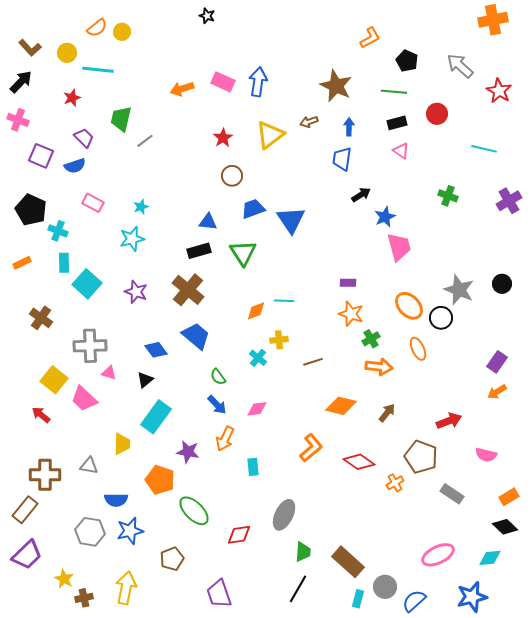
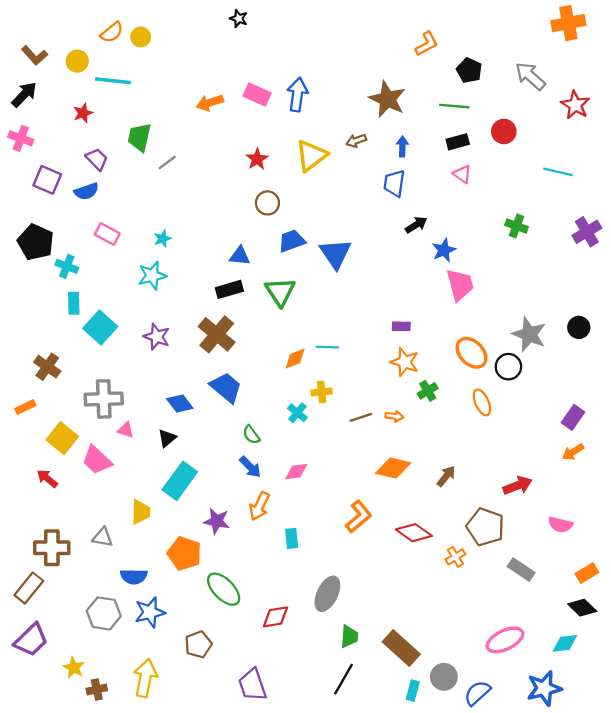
orange rectangle: (22, 263) -> (25, 407), moved
orange arrow: (379, 367) -> (394, 416), moved, size x0.6

